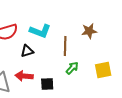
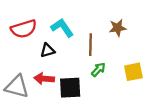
cyan L-shape: (40, 31) -> (62, 28), turned -145
black square: (47, 84) -> (70, 88), size x1.5

